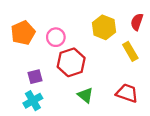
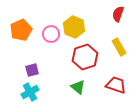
red semicircle: (137, 22) -> (118, 14), moved
yellow hexagon: (104, 27) -> (74, 27), moved
red hexagon: (71, 62) -> (85, 57), moved

